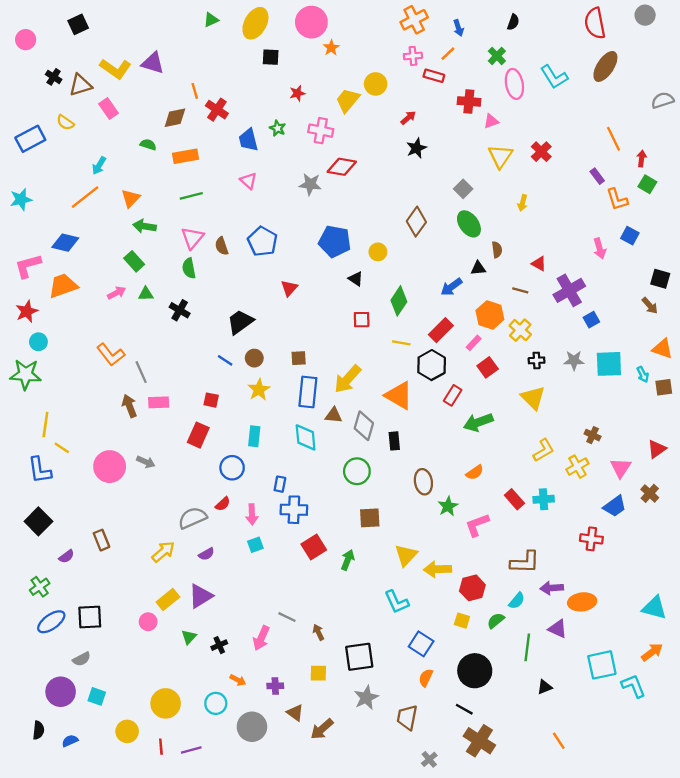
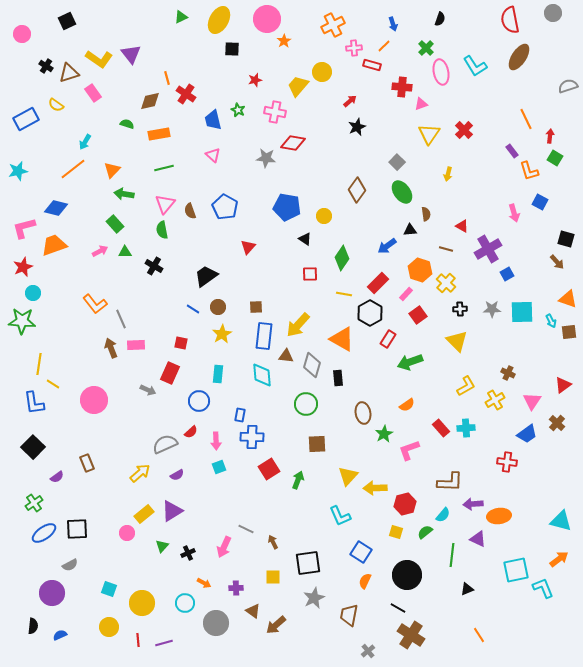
orange cross: (414, 20) -> (333, 25), moved
purple triangle: (153, 63) -> (131, 54), turned 35
gray arrow: (146, 462) -> (148, 390), moved
cyan square: (97, 696) -> (109, 589), moved

